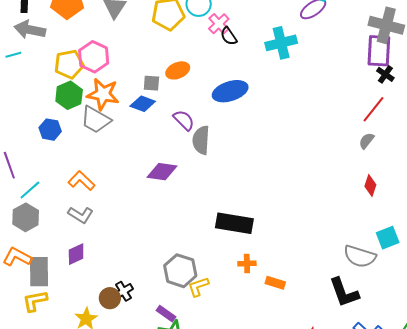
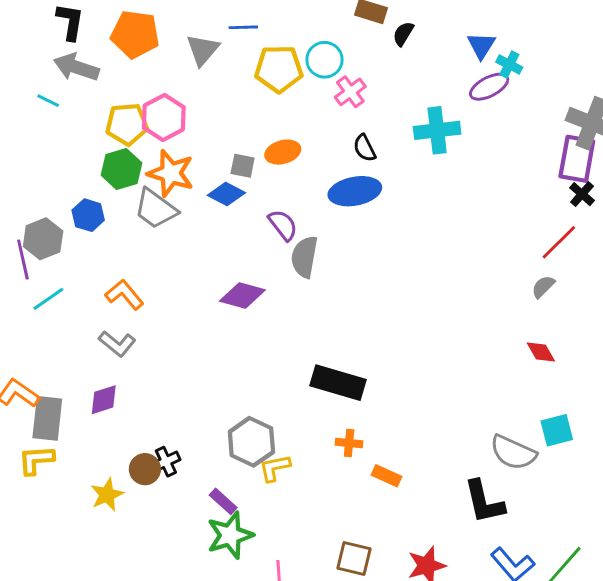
black semicircle: (229, 36) -> (365, 148), moved
cyan line: (13, 55) -> (48, 101), turned 35
red diamond: (370, 186) -> (541, 352), turned -55
gray hexagon: (26, 217) -> (43, 239), moved

